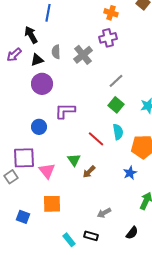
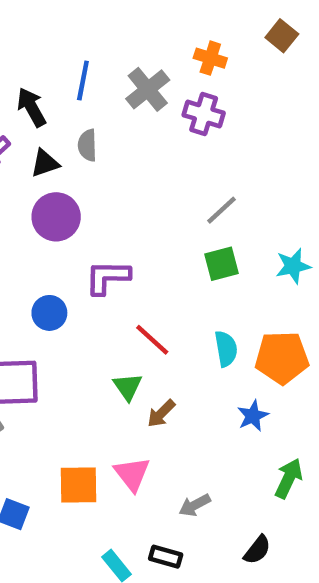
blue line: (48, 13) -> (83, 80), moved
purple cross: (108, 38) -> (204, 114), turned 30
gray cross: (83, 55) -> (148, 89), moved
green square: (116, 105) -> (222, 264), turned 35
cyan semicircle: (118, 132) -> (226, 349), moved
red line: (96, 139) -> (152, 340), moved
pink triangle: (47, 171) -> (132, 474), moved

